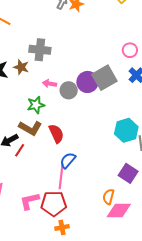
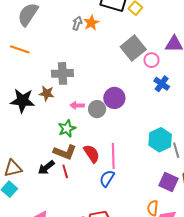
gray square: (104, 78) -> (133, 48), moved
red line: (20, 150) -> (65, 171), moved, turned -40
pink line: (61, 176) -> (113, 156), moved

